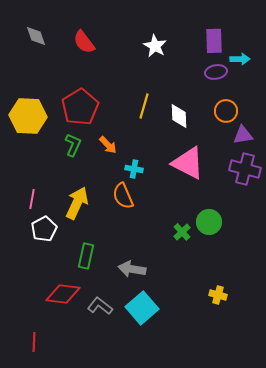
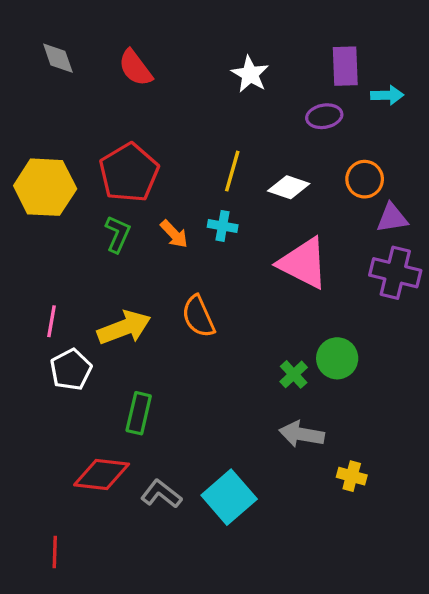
purple ellipse: (216, 72) -> (324, 116), moved
white diamond: (179, 116) -> (289, 187), turned -70
cyan cross: (134, 169) -> (223, 226), moved
yellow arrow: (77, 203) -> (124, 328), turned 44
gray arrow: (132, 269) -> (302, 434), moved

